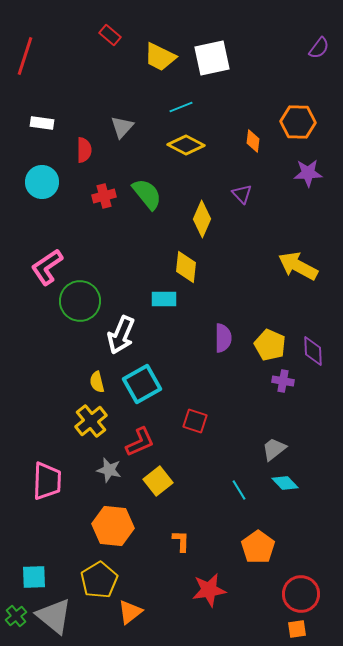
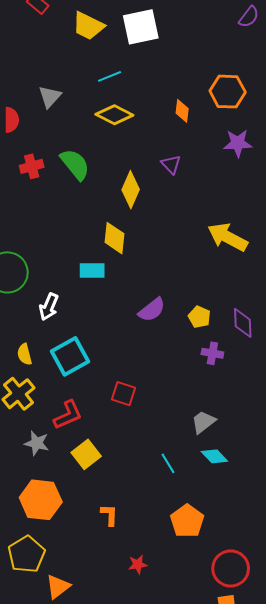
white arrow: (121, 335) -> (49, 307), size x0.7
purple semicircle: (223, 338) -> (152, 310), turned 52
yellow pentagon: (270, 345) -> (199, 317), size x0.7
red star: (209, 590) -> (138, 564), size x0.6

